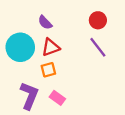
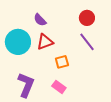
orange square: (48, 70) -> (62, 62), moved
pink rectangle: (57, 98) -> (59, 87), moved

